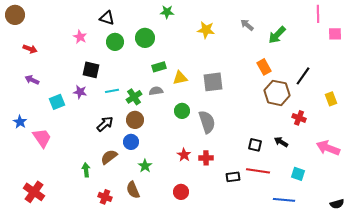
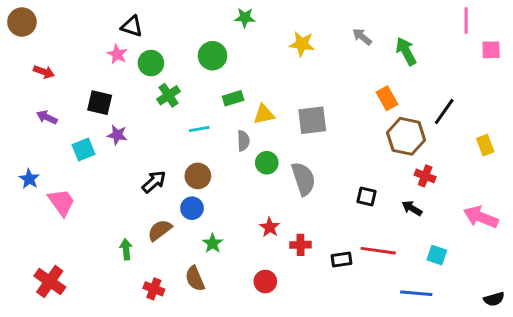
black triangle: (107, 18) -> (132, 26), moved
green arrow: (277, 35) -> (406, 51), turned 108
green circle: (115, 42) -> (151, 63), moved
black square: (91, 70) -> (100, 103), moved
cyan line: (112, 91) -> (199, 129), moved
gray semicircle: (156, 91) -> (243, 141), moved, turned 96
green cross: (134, 97) -> (169, 95), moved
red cross: (299, 118) -> (425, 176), moved
black square: (255, 145) -> (366, 196), moved
red cross: (206, 158) -> (300, 245), moved

